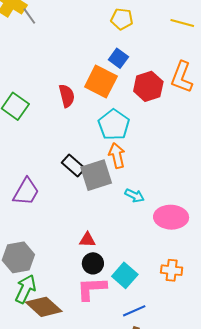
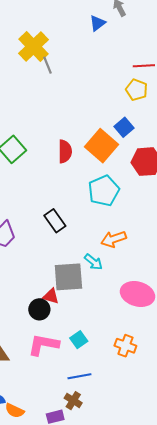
orange arrow: (117, 156) -> (114, 239), moved, turned -110
gray square: (96, 175) -> (68, 277), moved
cyan arrow: (135, 196) -> (93, 262), moved
black circle: (93, 263) -> (39, 309), moved
cyan square: (125, 275) -> (79, 340), size x0.7

